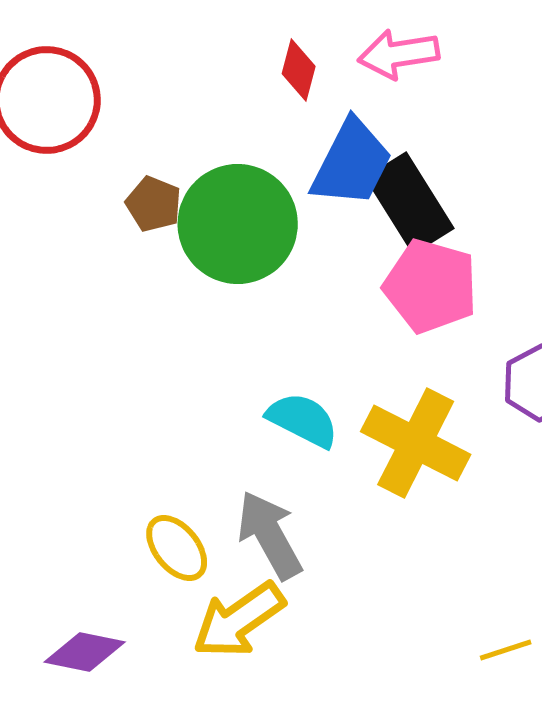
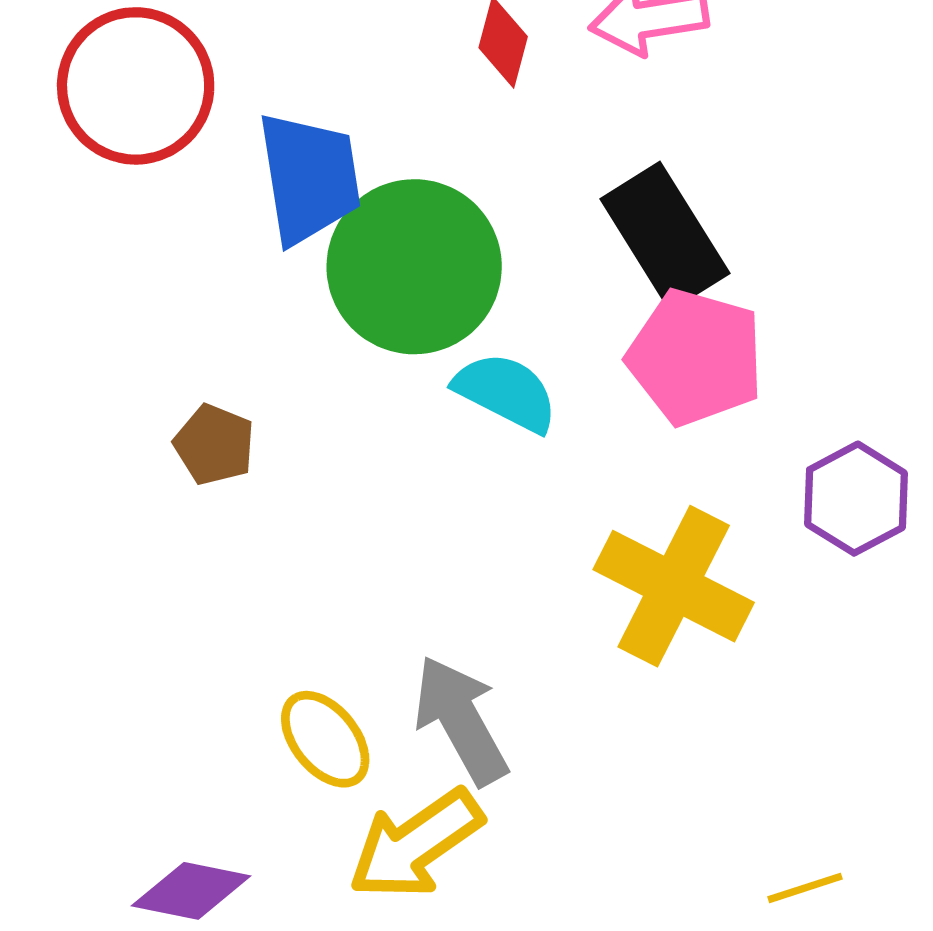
blue trapezoid: (352, 163) -> (309, 178), moved, turned -36
brown pentagon: (154, 204) -> (214, 445), moved
cyan semicircle: (303, 420) -> (506, 392), moved

